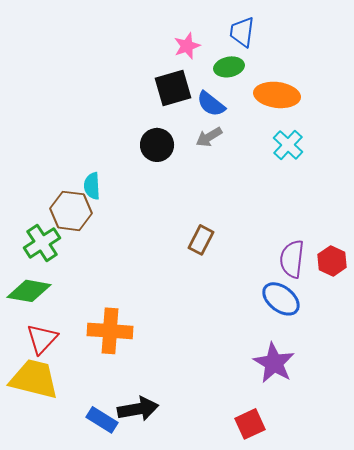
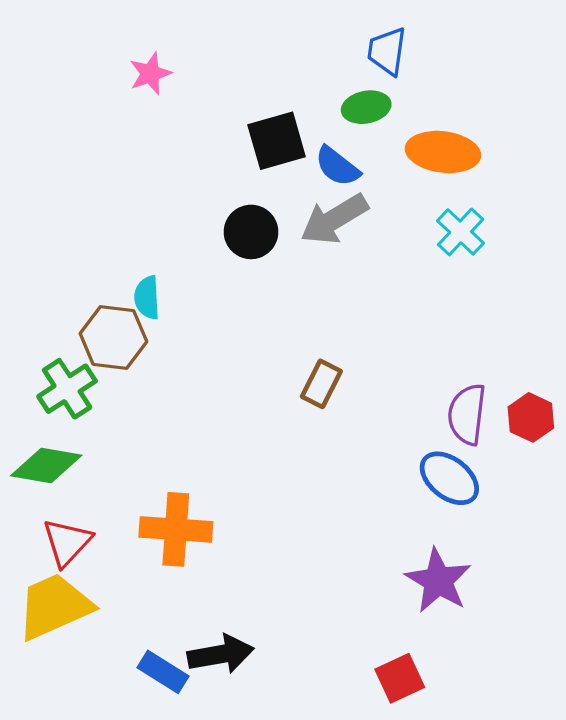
pink star: (187, 46) -> (150, 74), moved
gray arrow: (209, 137) -> (334, 219), size x1.6
yellow trapezoid: (34, 379) -> (54, 606), turned -38

